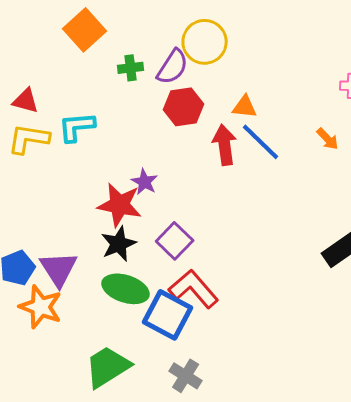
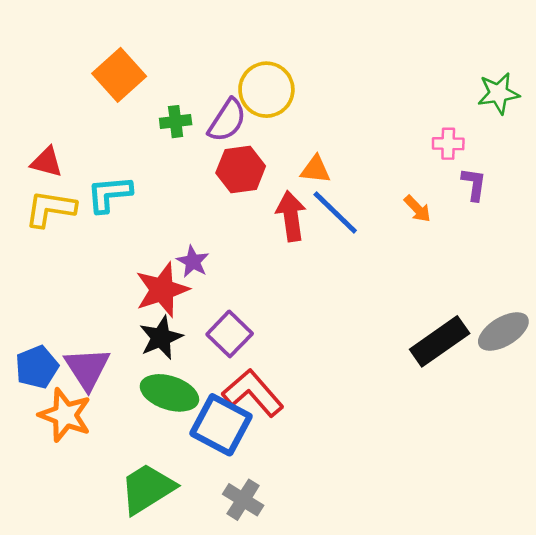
red star: (120, 205) -> (162, 290), turned -30

